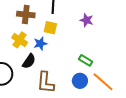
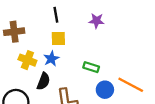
brown cross: (26, 14) -> (14, 32), moved
green rectangle: (86, 60) -> (91, 67), moved

